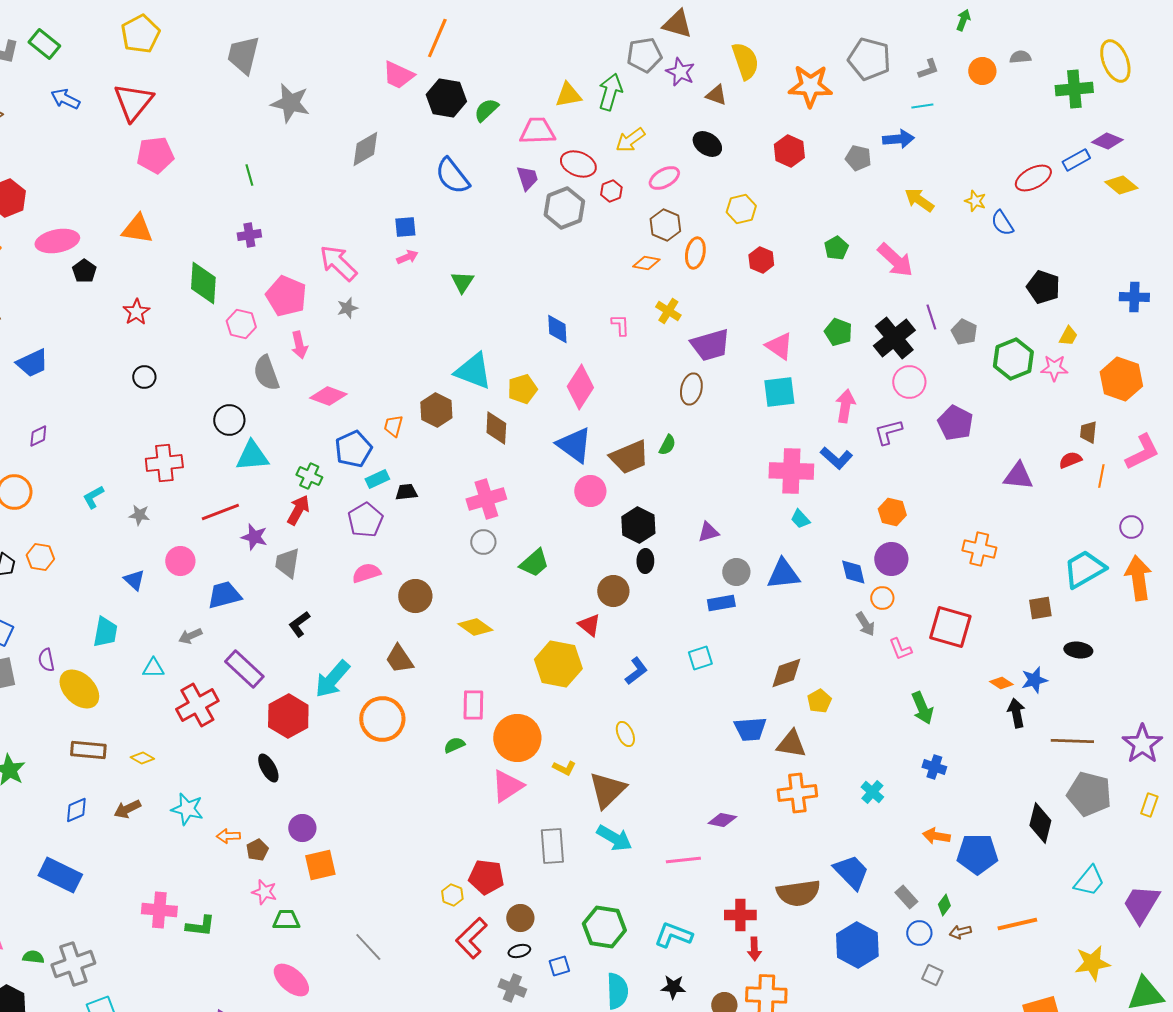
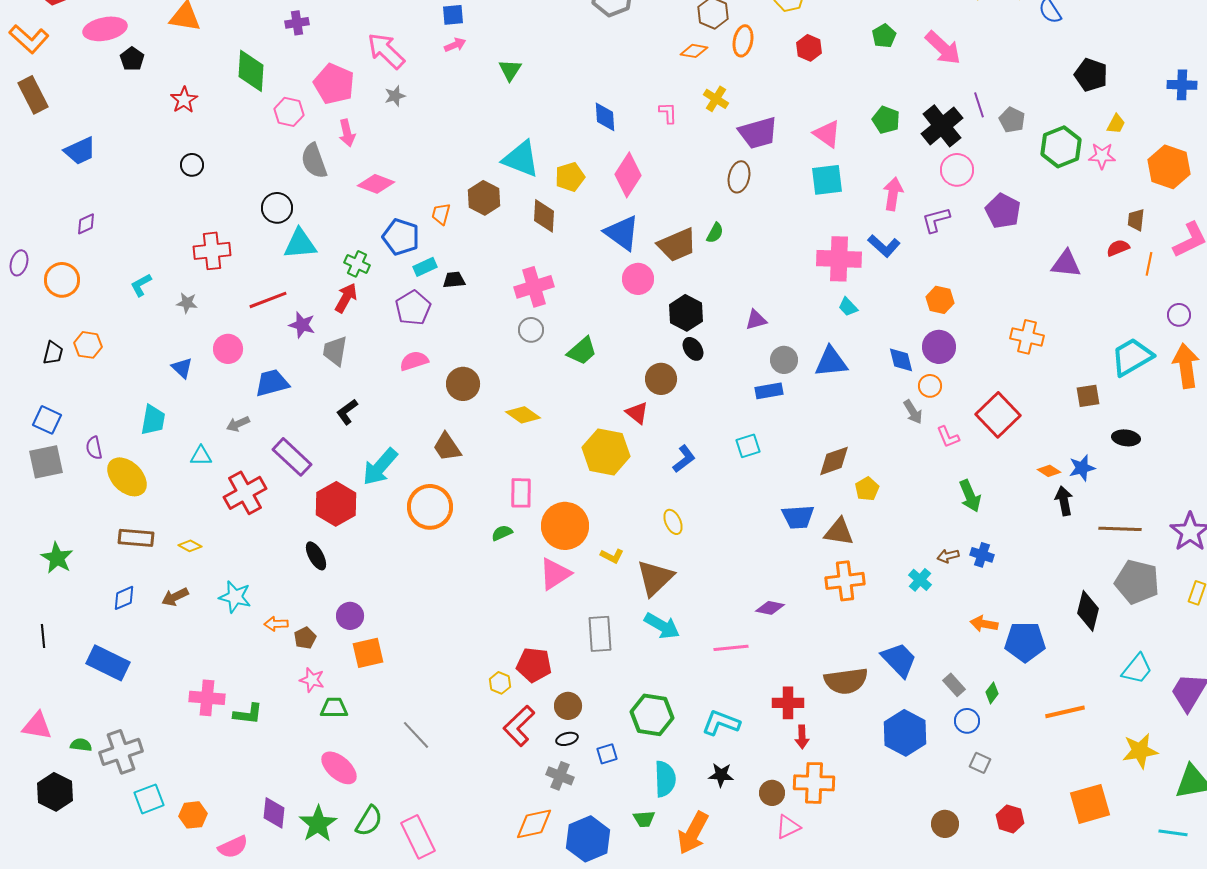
blue pentagon: (353, 449) -> (401, 237), turned -30
black ellipse: (645, 561) -> (693, 349), turned -35
red square: (950, 627) -> (998, 415), turned 30
brown arrow: (960, 932) -> (948, 556), moved

